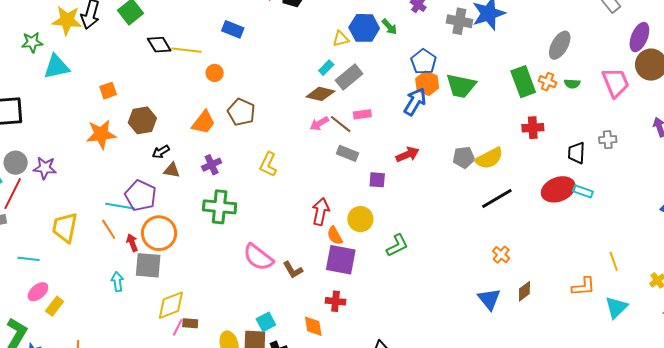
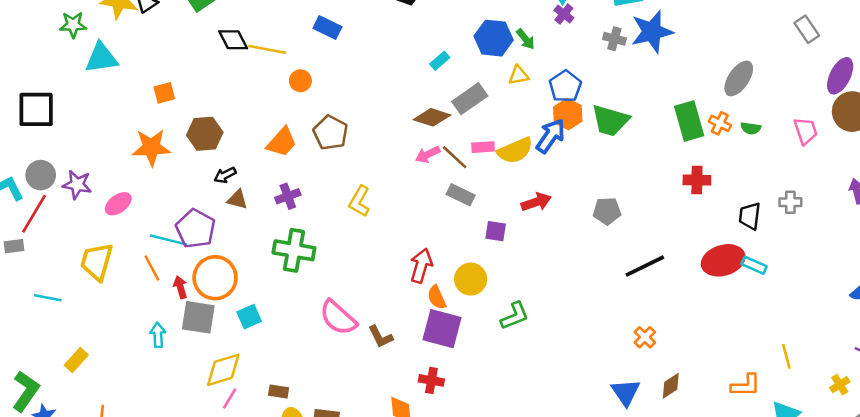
gray cross: (459, 21) -> (614, 39), size x0.7
yellow triangle: (341, 39) -> (519, 75), moved
cyan rectangle: (326, 68) -> (440, 61), moved
pink trapezoid: (616, 83) -> (806, 131), size x0.7
yellow semicircle: (489, 158) -> (515, 151), moved
pink ellipse: (38, 292) -> (118, 204), moved
cyan square: (266, 322) -> (249, 317), moved
brown rectangle: (190, 323) -> (279, 392), moved

